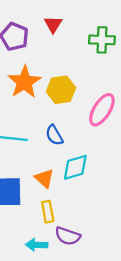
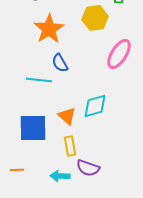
yellow hexagon: (61, 90) -> (95, 18), moved
blue semicircle: (54, 135) -> (60, 63), moved

